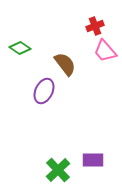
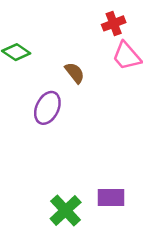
brown semicircle: (65, 64) -> (75, 73), size x0.7

